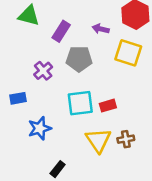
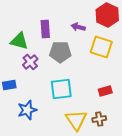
green triangle: (29, 16) -> (19, 41), moved
purple rectangle: (61, 31) -> (45, 29), turned -36
red rectangle: (108, 106) -> (105, 91), moved

